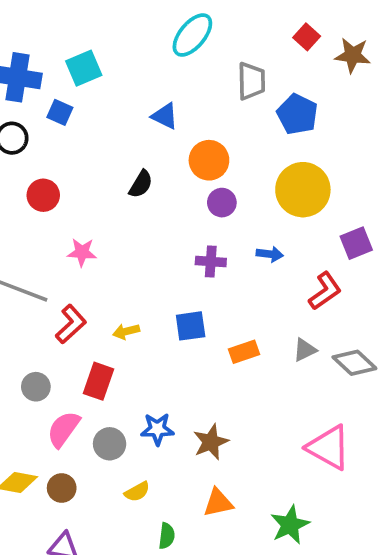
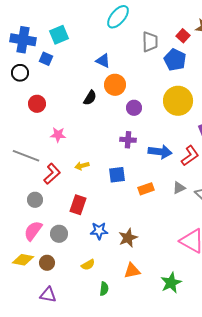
red square: (307, 37) -> (183, 36), moved
orange circle: (209, 160) -> (115, 85), moved
blue arrow: (270, 254) -> (160, 152), moved, size x1.6
yellow arrow: (126, 331) -> (82, 166), moved
red rectangle: (98, 381) -> (78, 205), moved
gray circle: (36, 387) -> (35, 200), moved
pink semicircle: (63, 429) -> (33, 231), moved
gray circle: (110, 444) -> (59, 234), moved

